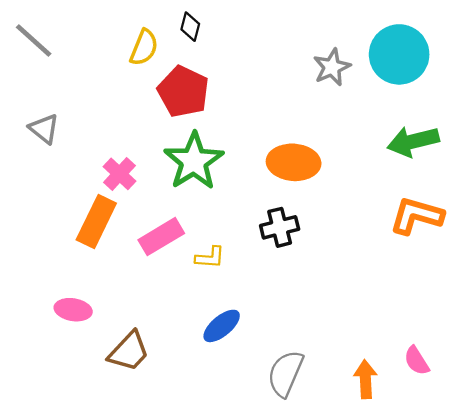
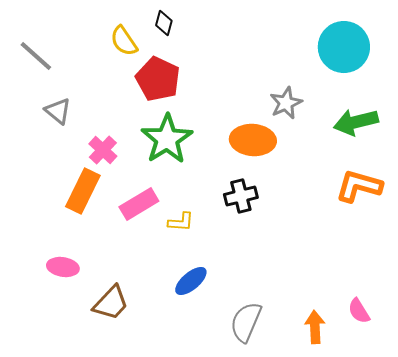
gray line: (34, 41) -> (36, 56), moved
yellow semicircle: (144, 47) -> (124, 41), turned 124
gray star: (332, 67) -> (286, 103), moved
gray triangle: (44, 129) -> (58, 111), moved

